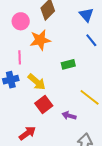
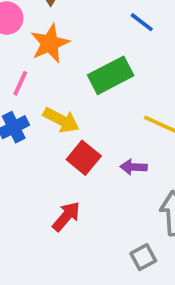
pink line: (20, 57) -> (20, 83), turned 40
green rectangle: (68, 64) -> (111, 75), size x1.6

